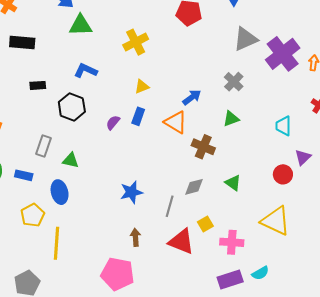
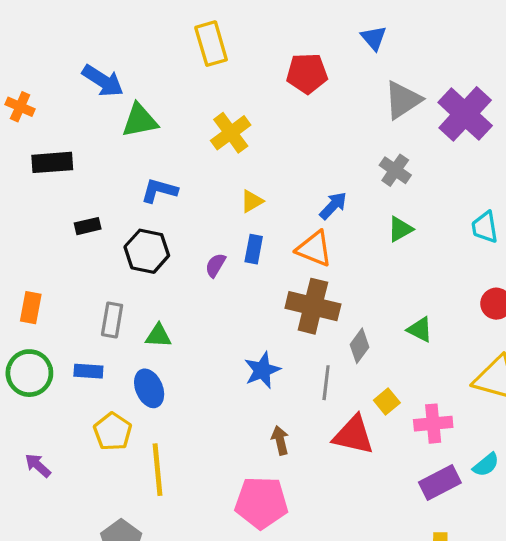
brown cross: (203, 147) -> (313, 306), moved, size x1.4
gray diamond: (194, 187) -> (359, 346), turned -30

